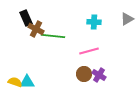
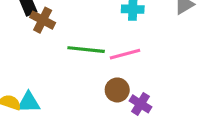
green line: (53, 36) -> (86, 50), moved
purple cross: (99, 75) -> (140, 104), moved

